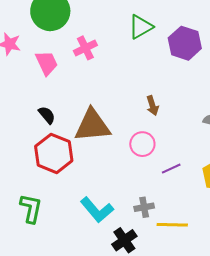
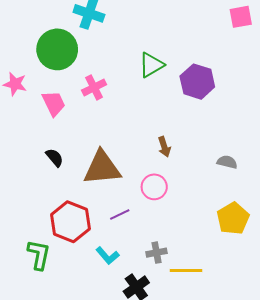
red hexagon: (54, 153) -> (70, 222), moved
purple line: (171, 169) -> (120, 215), moved
cyan L-shape: (97, 210) -> (107, 256), size x0.7

